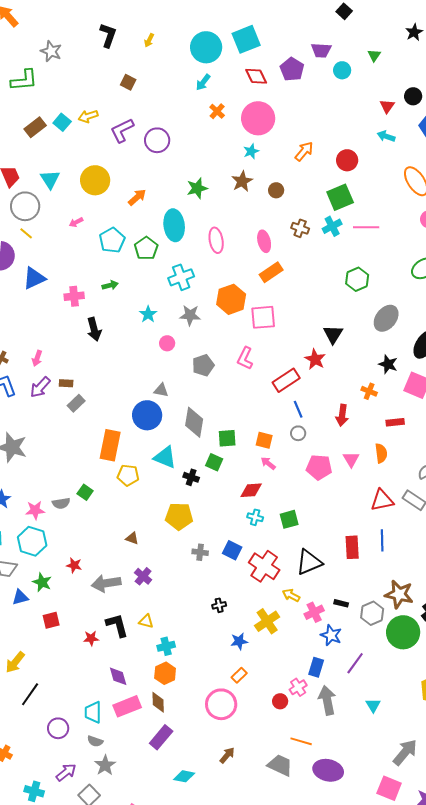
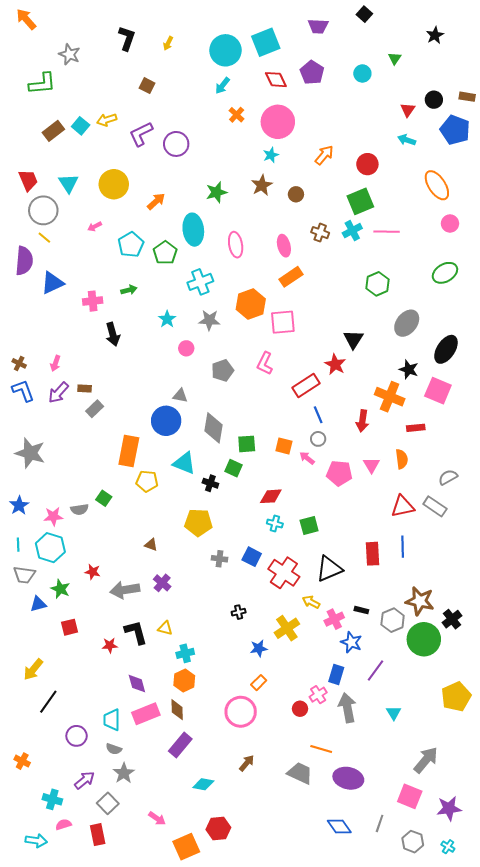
purple trapezoid: (321, 50) -> (318, 26), moved
orange cross: (369, 391) -> (390, 397), size x1.8
pink arrow: (268, 463) -> (307, 458), moved

